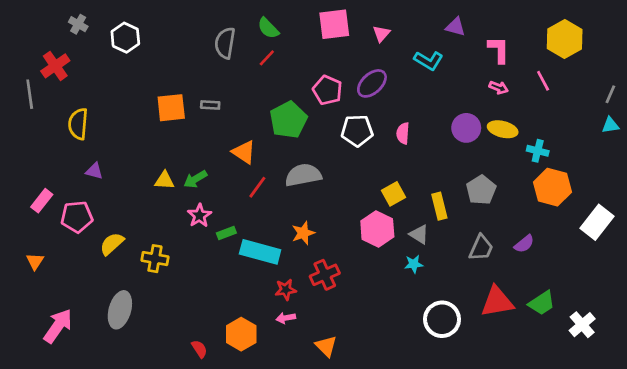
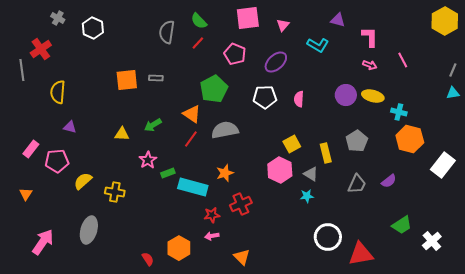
yellow hexagon: (565, 39) -> (445, 21), moved
pink pentagon: (327, 90) -> (235, 54), moved
orange triangle: (244, 152) -> (192, 114), moved
green arrow: (195, 179) -> (153, 125), moved
red triangle: (497, 302) -> (361, 254), moved

